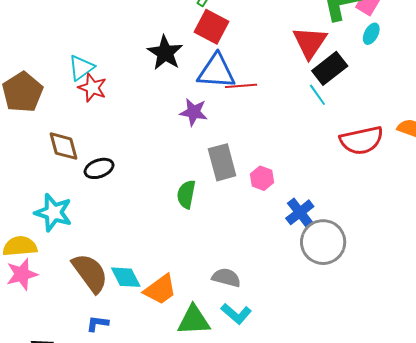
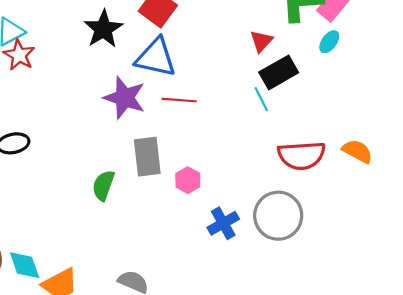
red triangle: (310, 42) -> (261, 41), size x0.6
red line: (241, 86) -> (179, 100), moved
purple star: (194, 112) -> (125, 98), size x1.4
gray circle: (323, 242) -> (278, 216), moved

